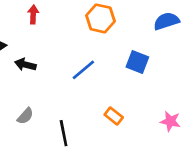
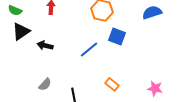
blue square: (137, 62) -> (117, 36), moved

